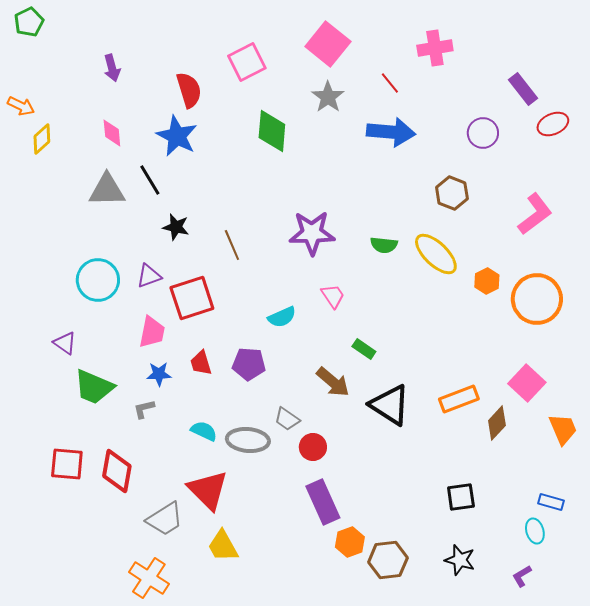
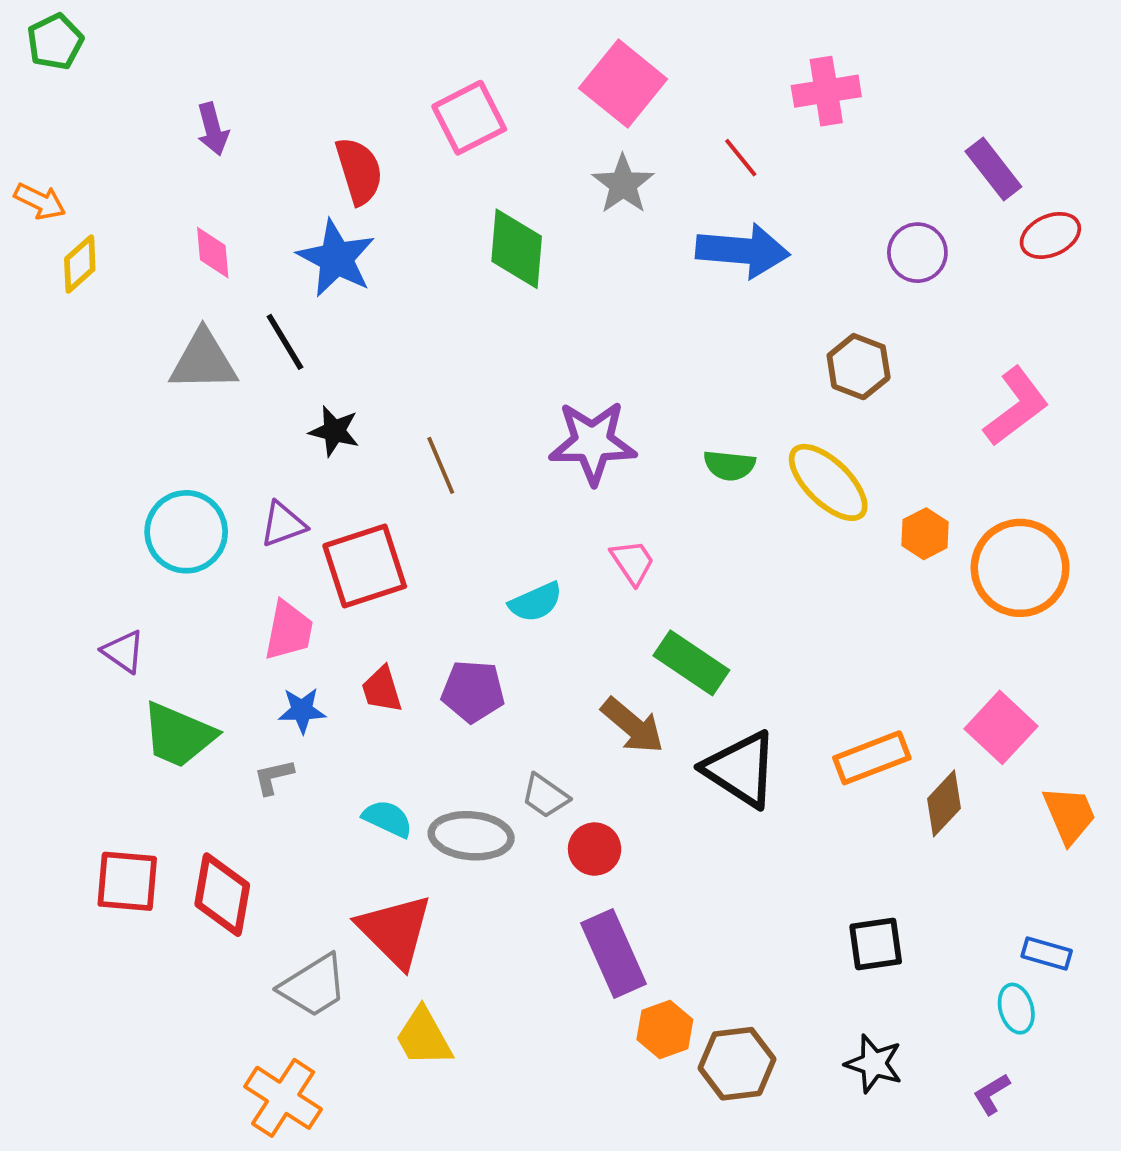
green rectangle: (364, 349) -> (691, 663), size x1.6

